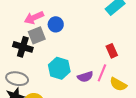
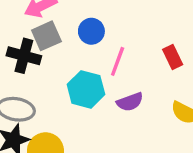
blue circle: (56, 24) -> (91, 31), moved
pink line: (102, 73) -> (118, 61), moved

